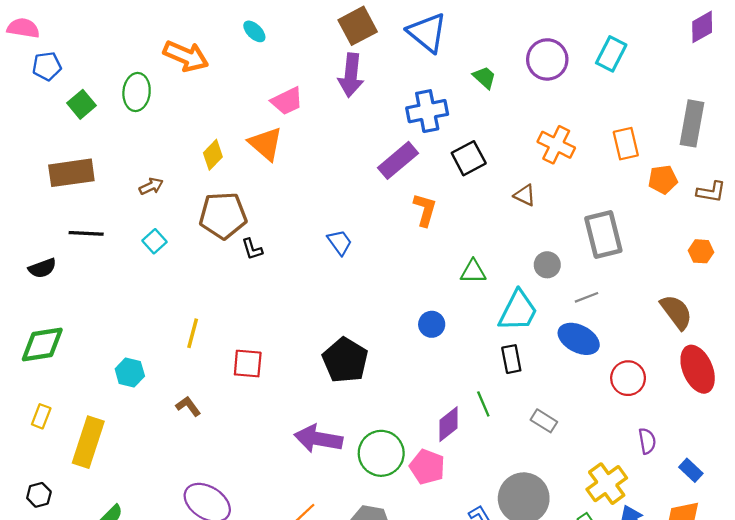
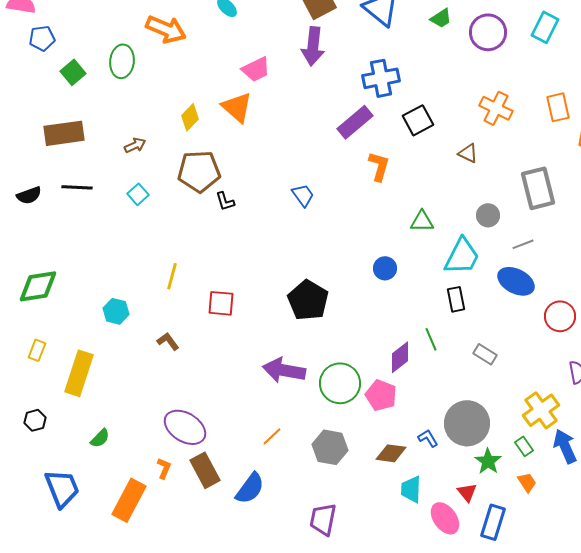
green trapezoid: (484, 77) -> (441, 18), moved, turned 105
black semicircle: (42, 268) -> (29, 195), moved

